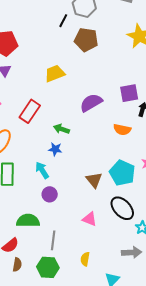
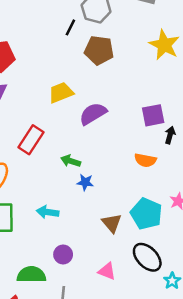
purple semicircle: (91, 103) -> (93, 114), moved
blue star: (55, 149) -> (85, 182), moved
cyan arrow: (42, 170) -> (48, 212), turned -48
purple circle: (50, 194) -> (63, 254), moved

